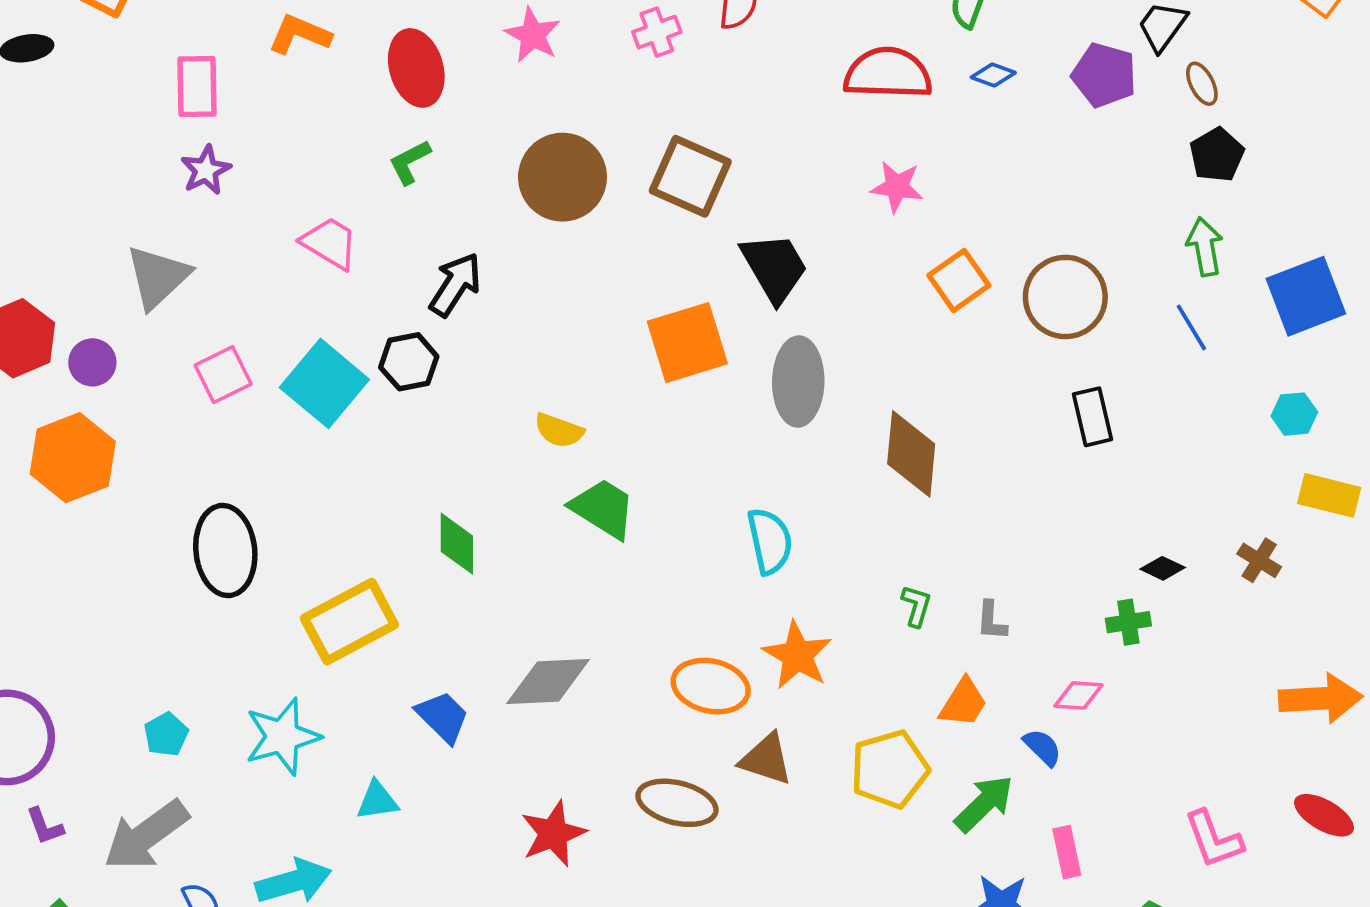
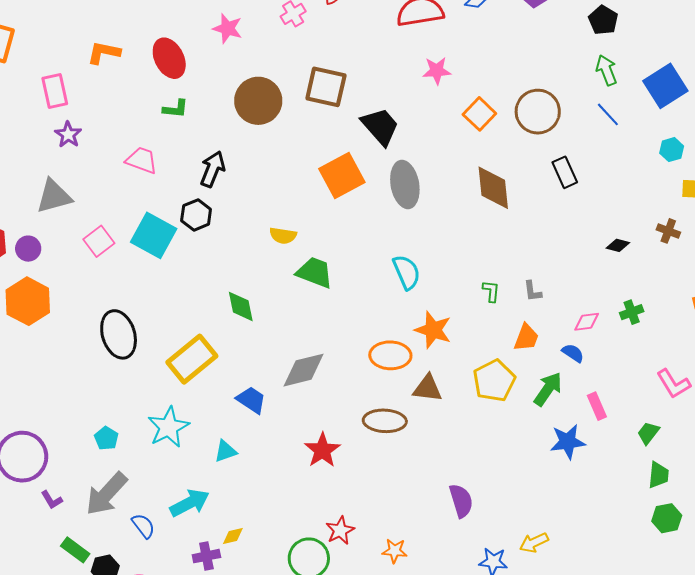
green L-shape: (410, 162) -> (176, 109), turned -136
gray triangle: (158, 277) -> (54, 196), turned 39
brown diamond: (911, 454) -> (493, 188), moved
green cross: (1128, 622) -> (632, 312), moved

